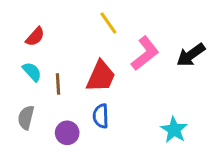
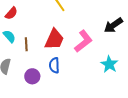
pink L-shape: (145, 53) -> (83, 41), moved
cyan star: (174, 130) -> (109, 64), moved

